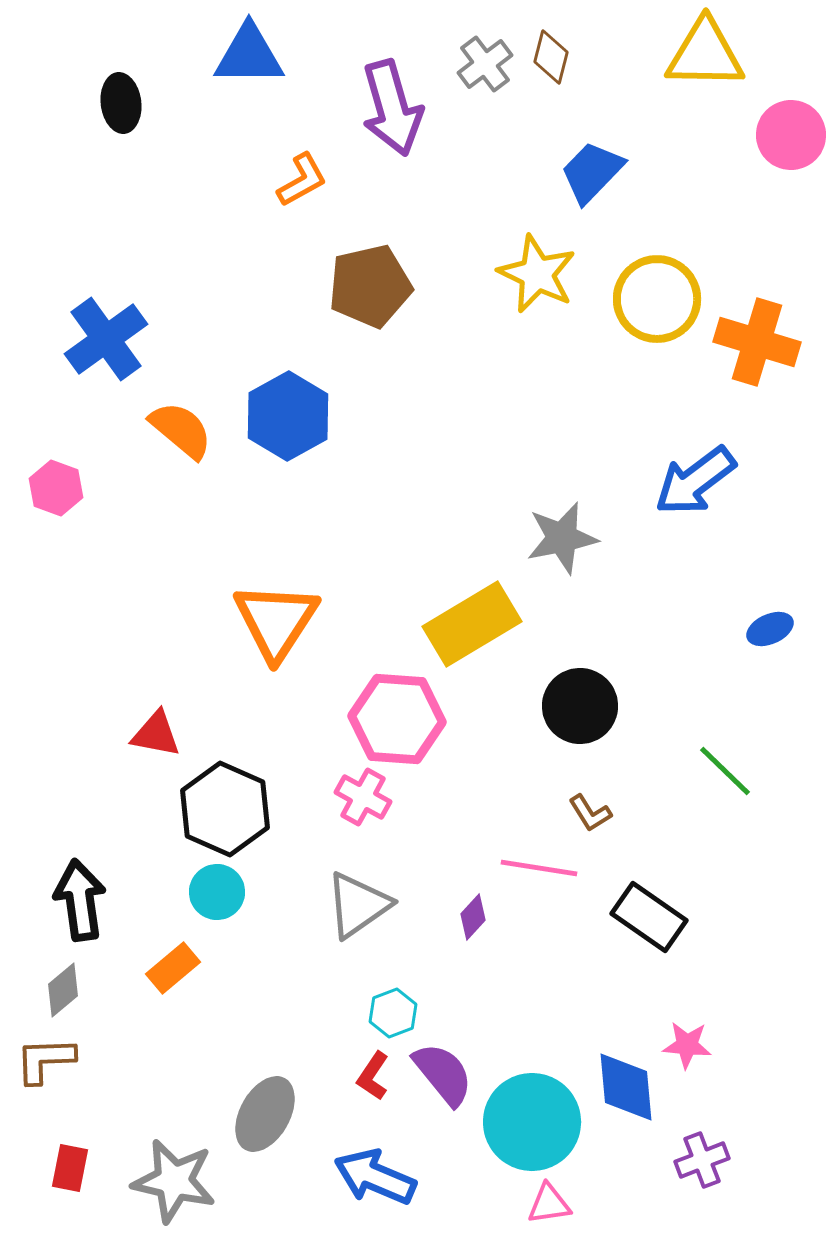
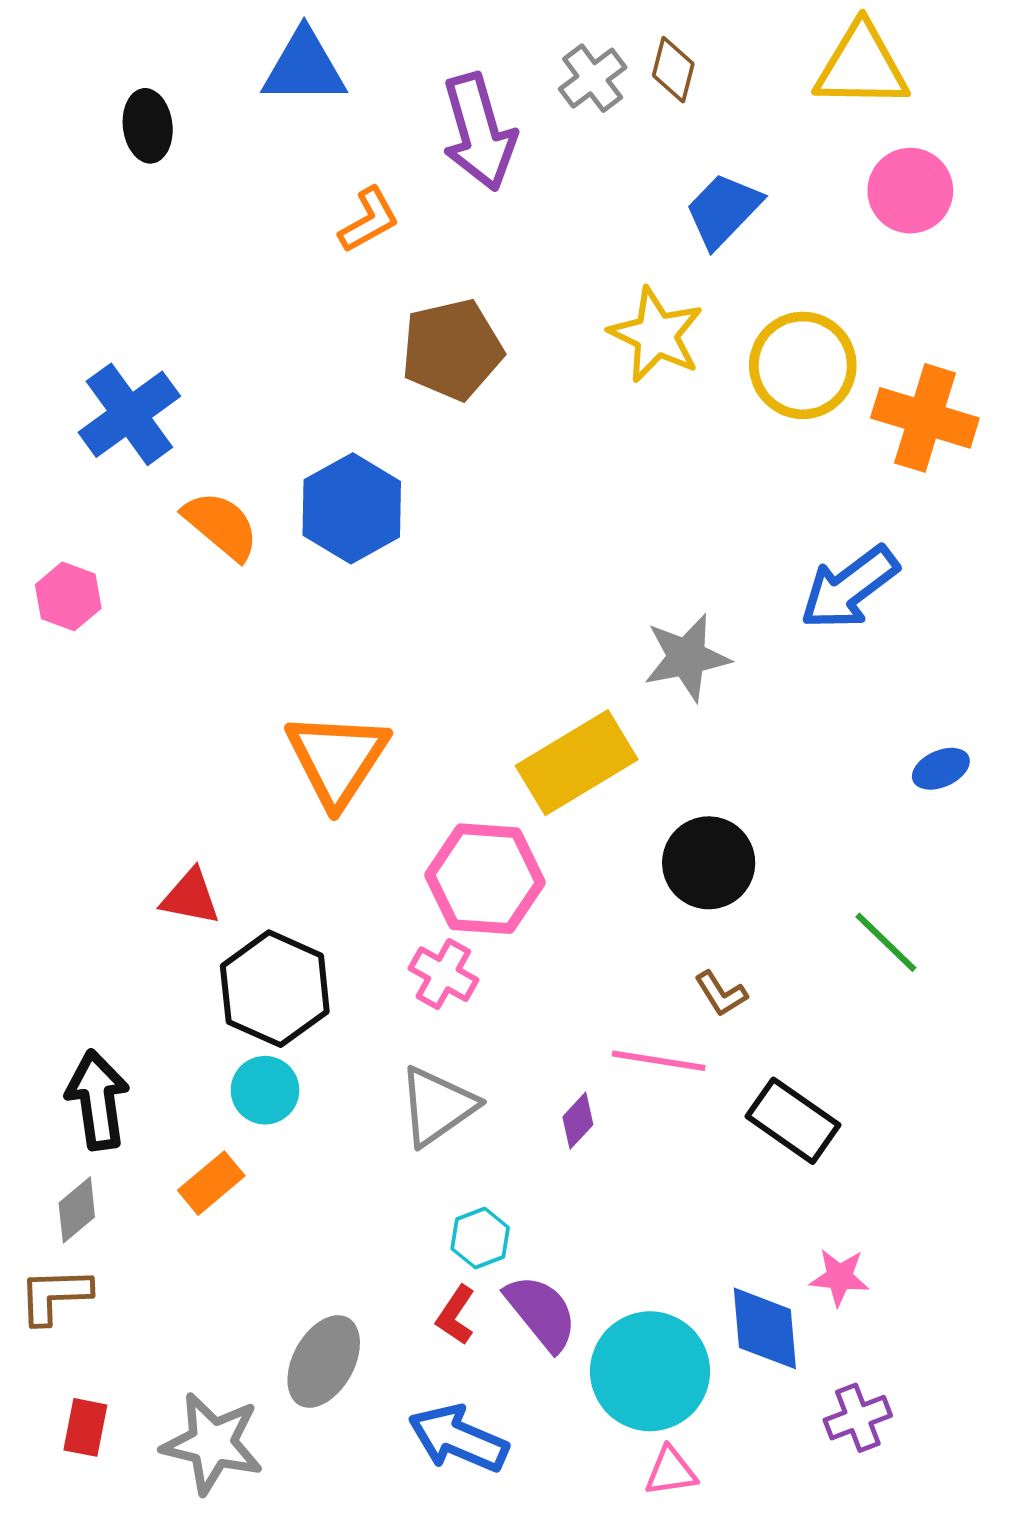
pink circle: (791, 135) -> (910, 191), moved

